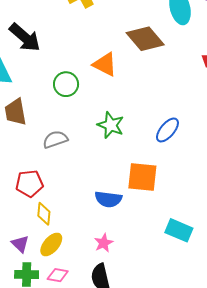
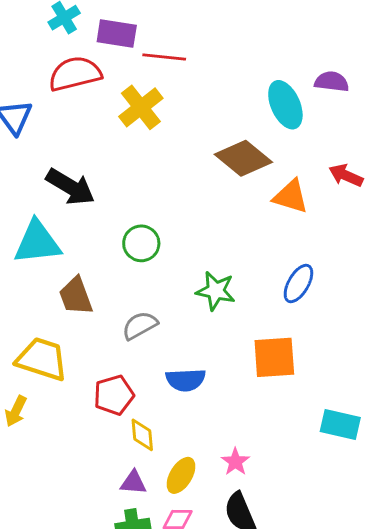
orange triangle: (105, 64) -> (291, 196), moved
blue semicircle: (108, 199) -> (186, 380), moved
purple triangle: (20, 244) -> (133, 483), moved, turned -30
yellow ellipse: (51, 244) -> (181, 475), moved

